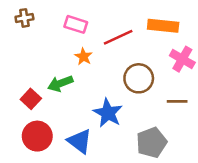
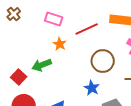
brown cross: (24, 18) -> (14, 14), turned -32
blue star: (108, 113) -> (92, 88), moved, size x0.7

